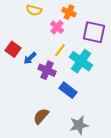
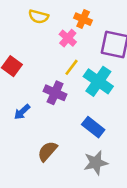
blue arrow: (30, 58) -> (22, 112), moved
blue rectangle: (68, 90) -> (93, 127), moved

